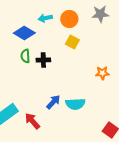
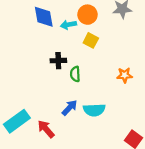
cyan arrow: (45, 18) -> (68, 25), moved
blue diamond: (24, 33) -> (44, 17), moved, turned 50
green semicircle: (25, 56) -> (75, 74), moved

